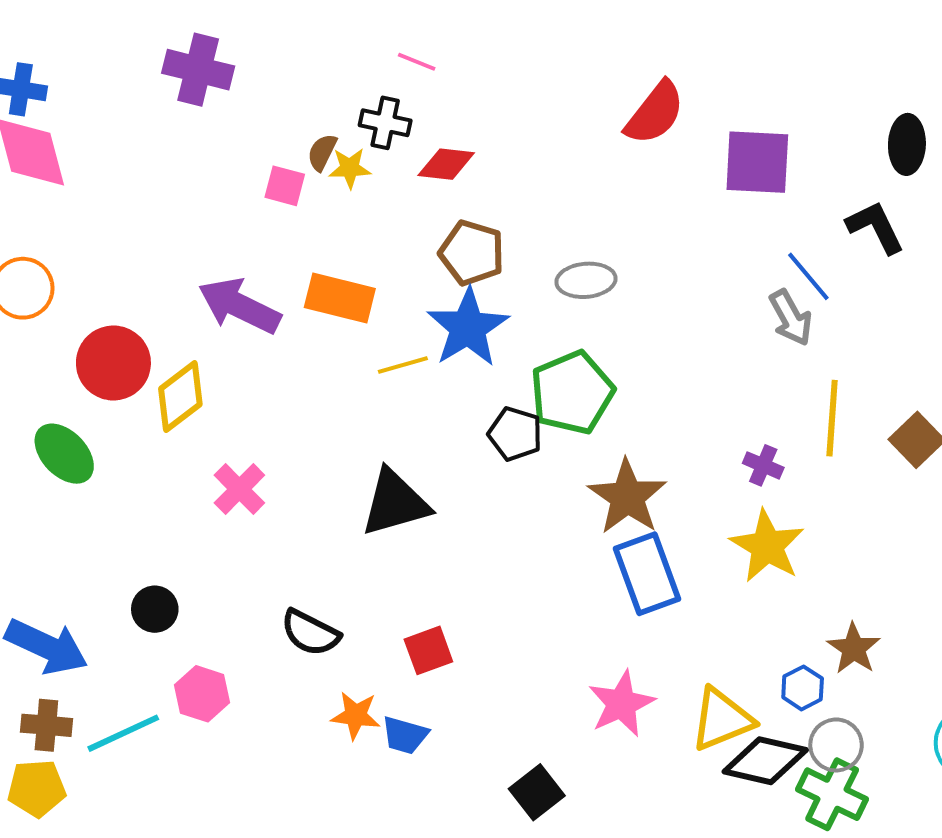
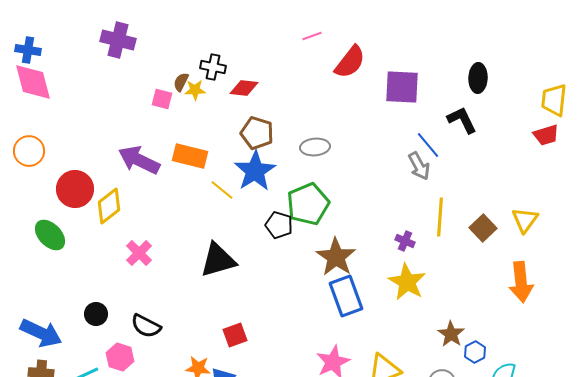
pink line: (417, 62) -> (312, 36), moved, turned -42
yellow line: (403, 365) -> (222, 190), turned 55
black semicircle: (310, 633) -> (146, 326), moved
blue hexagon: (803, 688) -> (475, 352), moved

